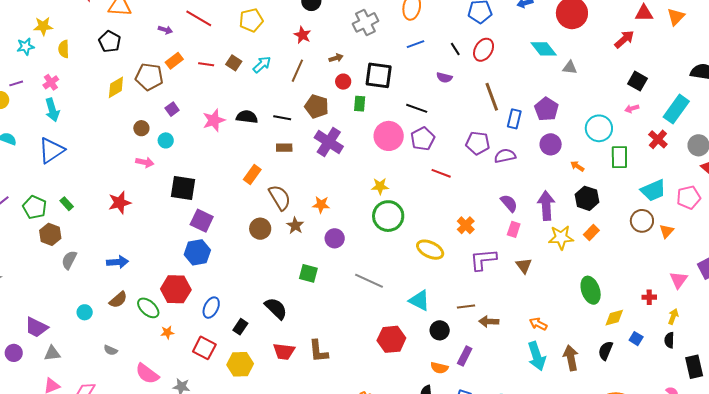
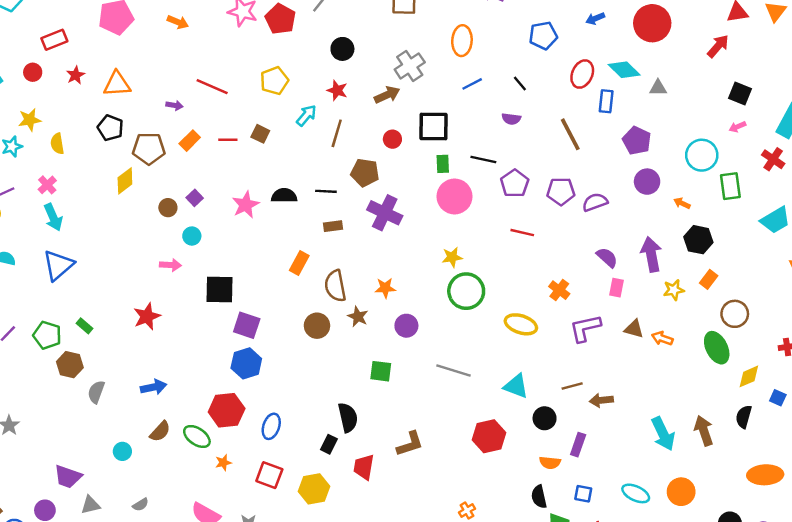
red ellipse: (484, 50) -> (582, 74), moved
brown arrow: (336, 58) -> (387, 95), moved, size x1.5
cyan arrow: (262, 65) -> (306, 115), moved
brown pentagon: (149, 77) -> (149, 148), moved
green rectangle: (360, 104) -> (443, 164), moved
blue rectangle: (514, 119) -> (606, 101), moved
brown circle: (141, 128) -> (168, 208), moved
purple pentagon: (423, 139) -> (515, 183), moved
brown semicircle: (280, 197) -> (335, 286), turned -152
brown circle: (642, 221) -> (735, 314), moved
yellow star: (561, 237) -> (674, 290), size x0.7
brown triangle: (524, 266) -> (634, 329), turned -30
black semicircle: (276, 308) -> (348, 418), turned 40
orange arrow: (538, 324) -> (662, 338), moved
black rectangle: (240, 327) -> (329, 444), moved
gray semicircle: (111, 350) -> (141, 505), moved, turned -48
red trapezoid: (284, 351) -> (364, 467), turned 100
brown L-shape: (318, 351) -> (410, 444), moved, turned -95

